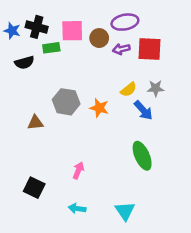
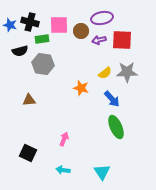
gray star: (156, 88) -> (127, 72), size x1.5
gray hexagon: (66, 102) -> (43, 64), moved
blue arrow: (143, 110) -> (112, 99), moved

